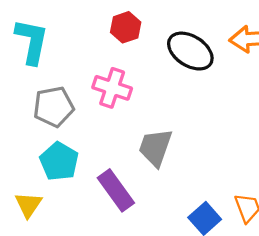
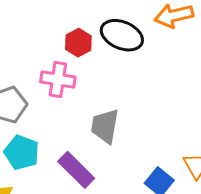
red hexagon: (126, 27) -> (78, 43), moved

